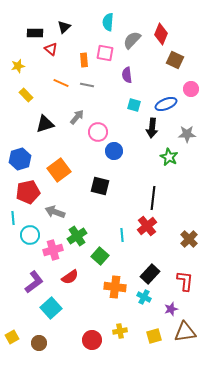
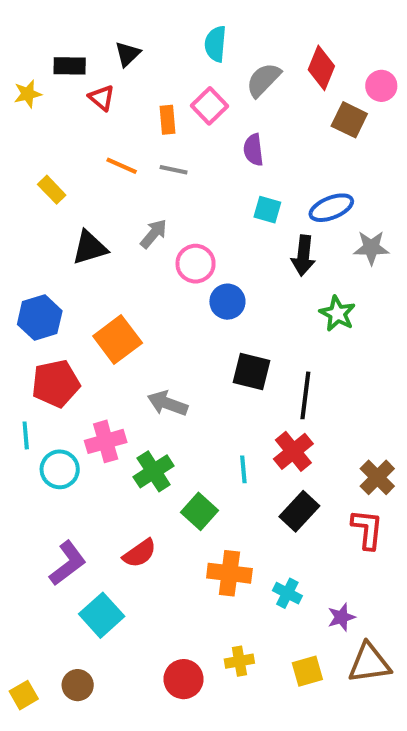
pink square: (105, 53) -> (209, 106), turned 36
yellow star: (18, 66) -> (28, 94), moved
pink circle: (191, 89) -> (381, 86), moved
gray star: (187, 134) -> (371, 248), moved
black square: (100, 186) -> (251, 371), moved
gray arrow: (55, 212) -> (168, 403), moved
pink cross: (53, 250) -> (106, 441), moved
black rectangle: (150, 274) -> (299, 511), moved
red L-shape: (185, 281) -> (367, 529), moved
yellow square: (12, 337) -> (24, 695), moved

